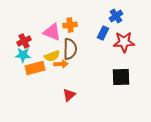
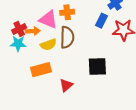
orange arrow: (61, 64) -> (33, 31), moved
orange rectangle: (35, 68) -> (41, 70), moved
black square: (121, 77) -> (97, 67), moved

